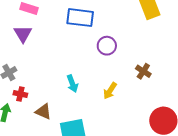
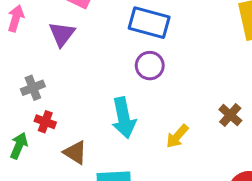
purple circle: (107, 46) -> (150, 66), moved
cyan arrow: (72, 84) -> (124, 118), size x1.5

